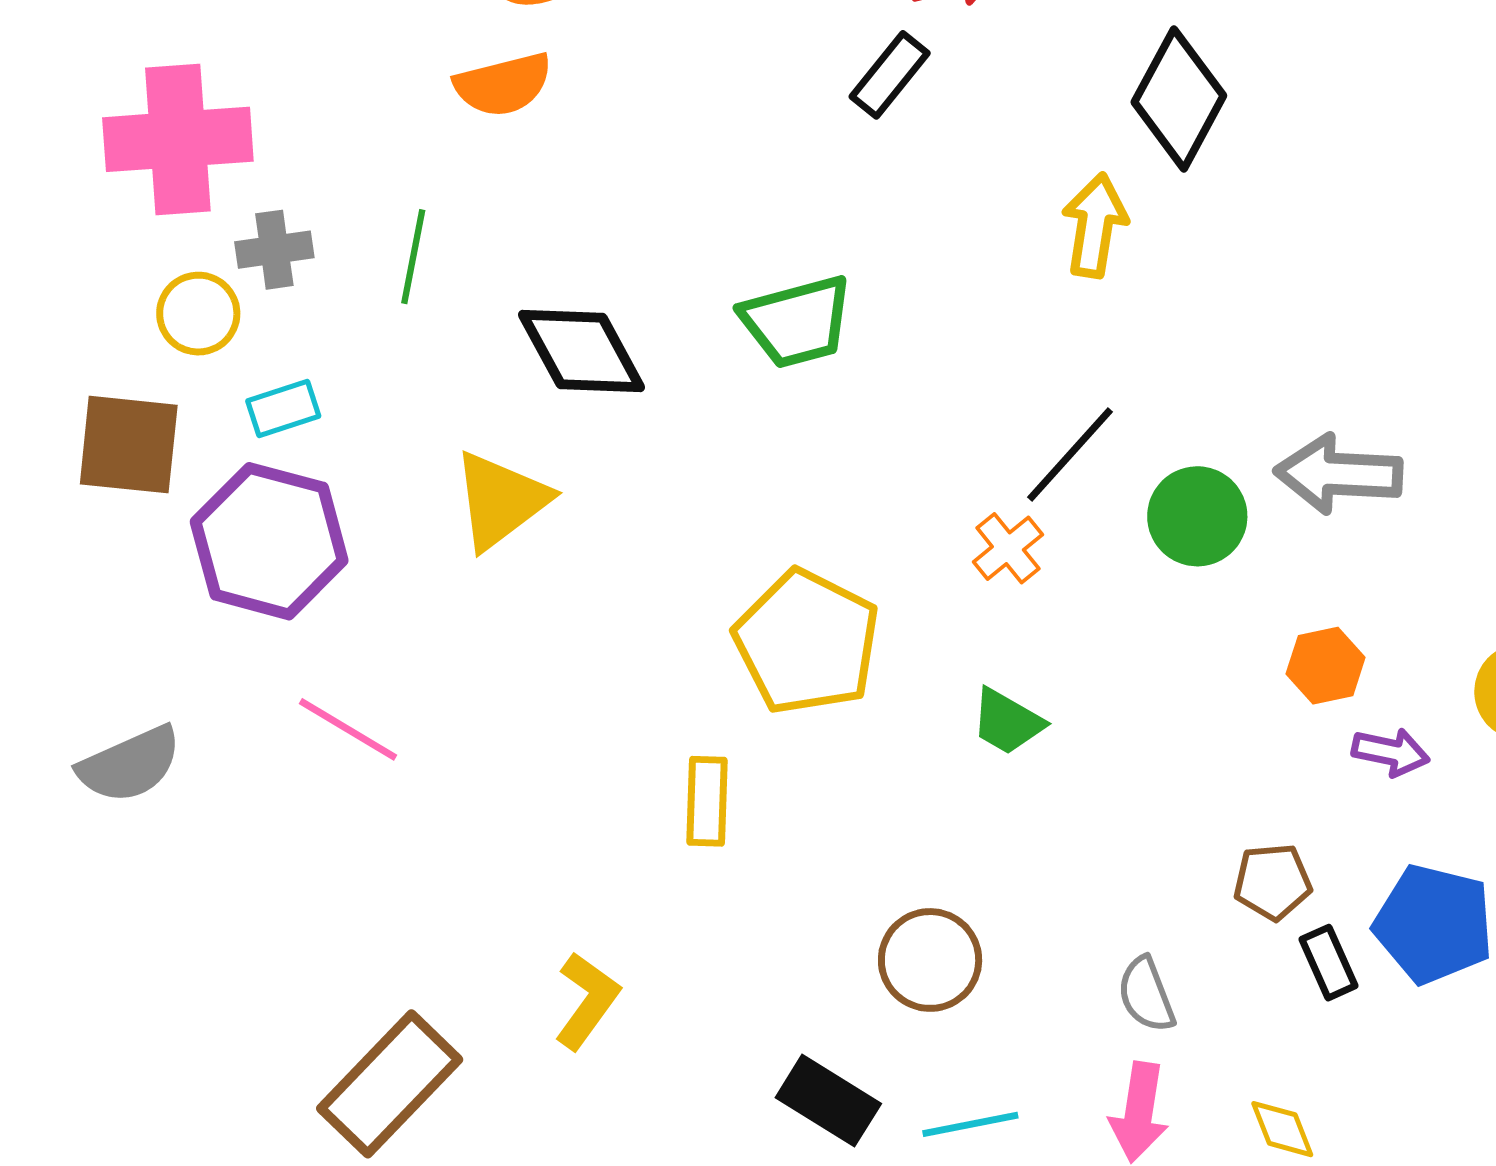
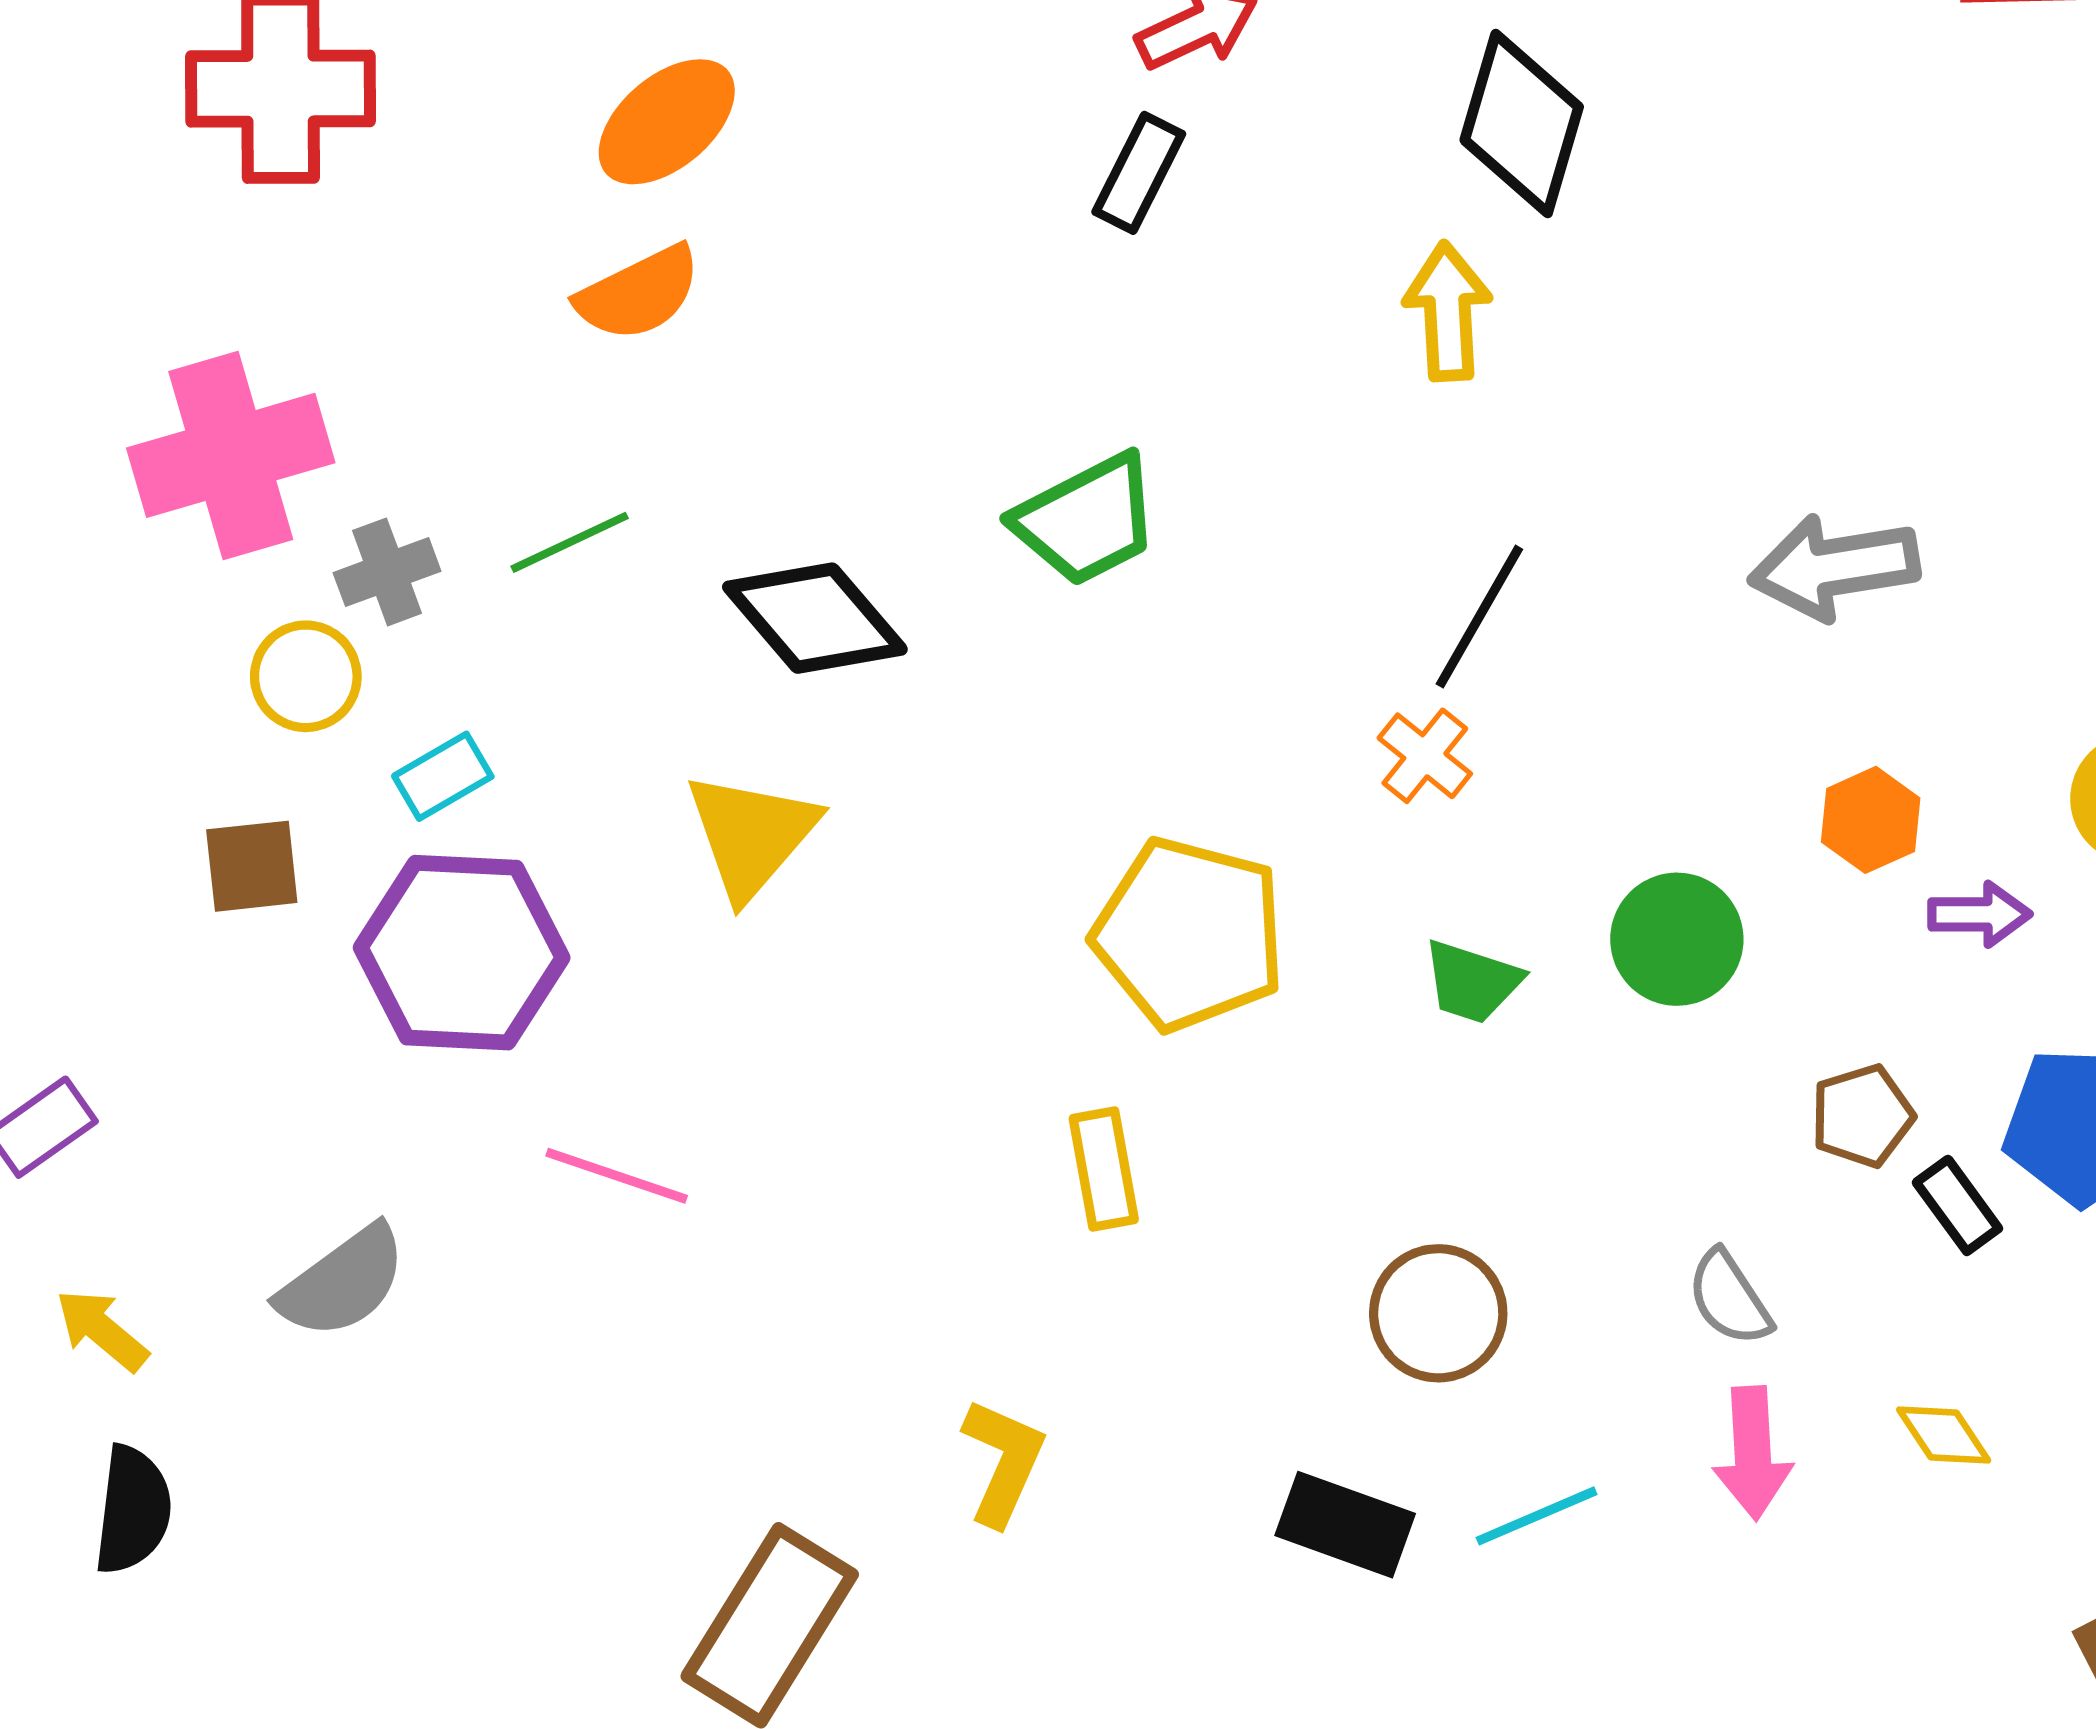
green line: (413, 257) -> (570, 542), turned 66
brown square: (129, 445) -> (252, 866), size x0.7
green circle: (1197, 516) -> (1677, 939), moved

